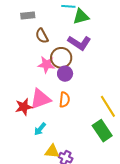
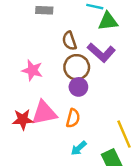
brown semicircle: (42, 36) -> (69, 41), moved
pink star: (46, 65) -> (32, 70), moved
cyan arrow: (40, 129) -> (79, 148), moved

